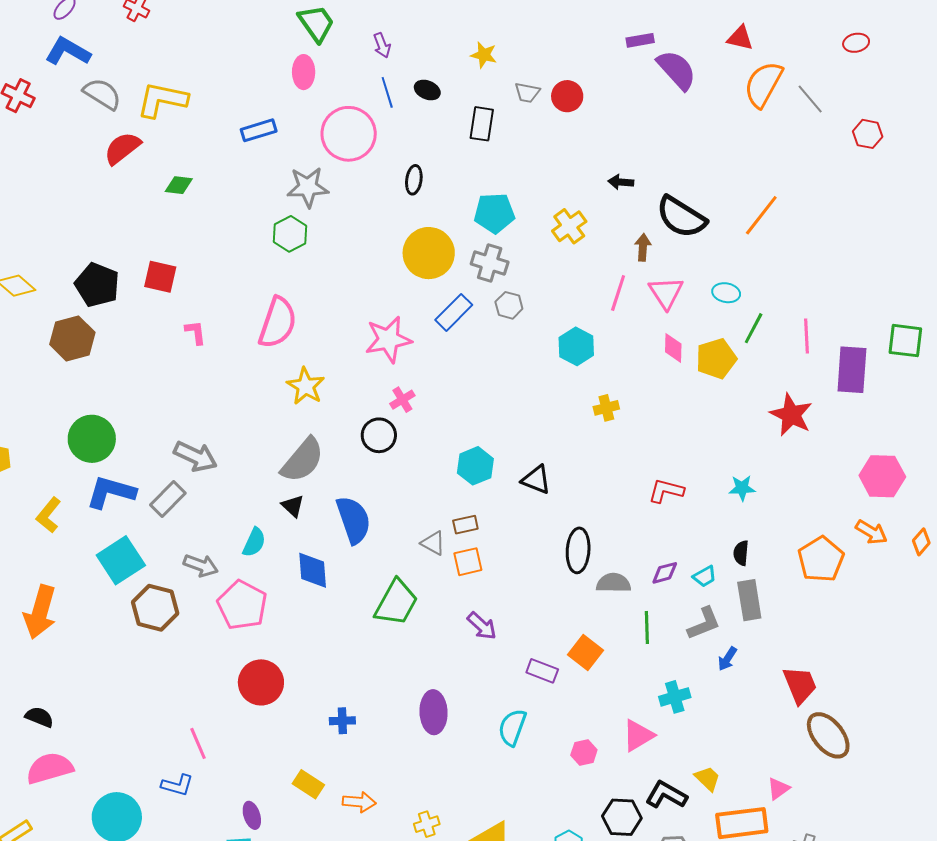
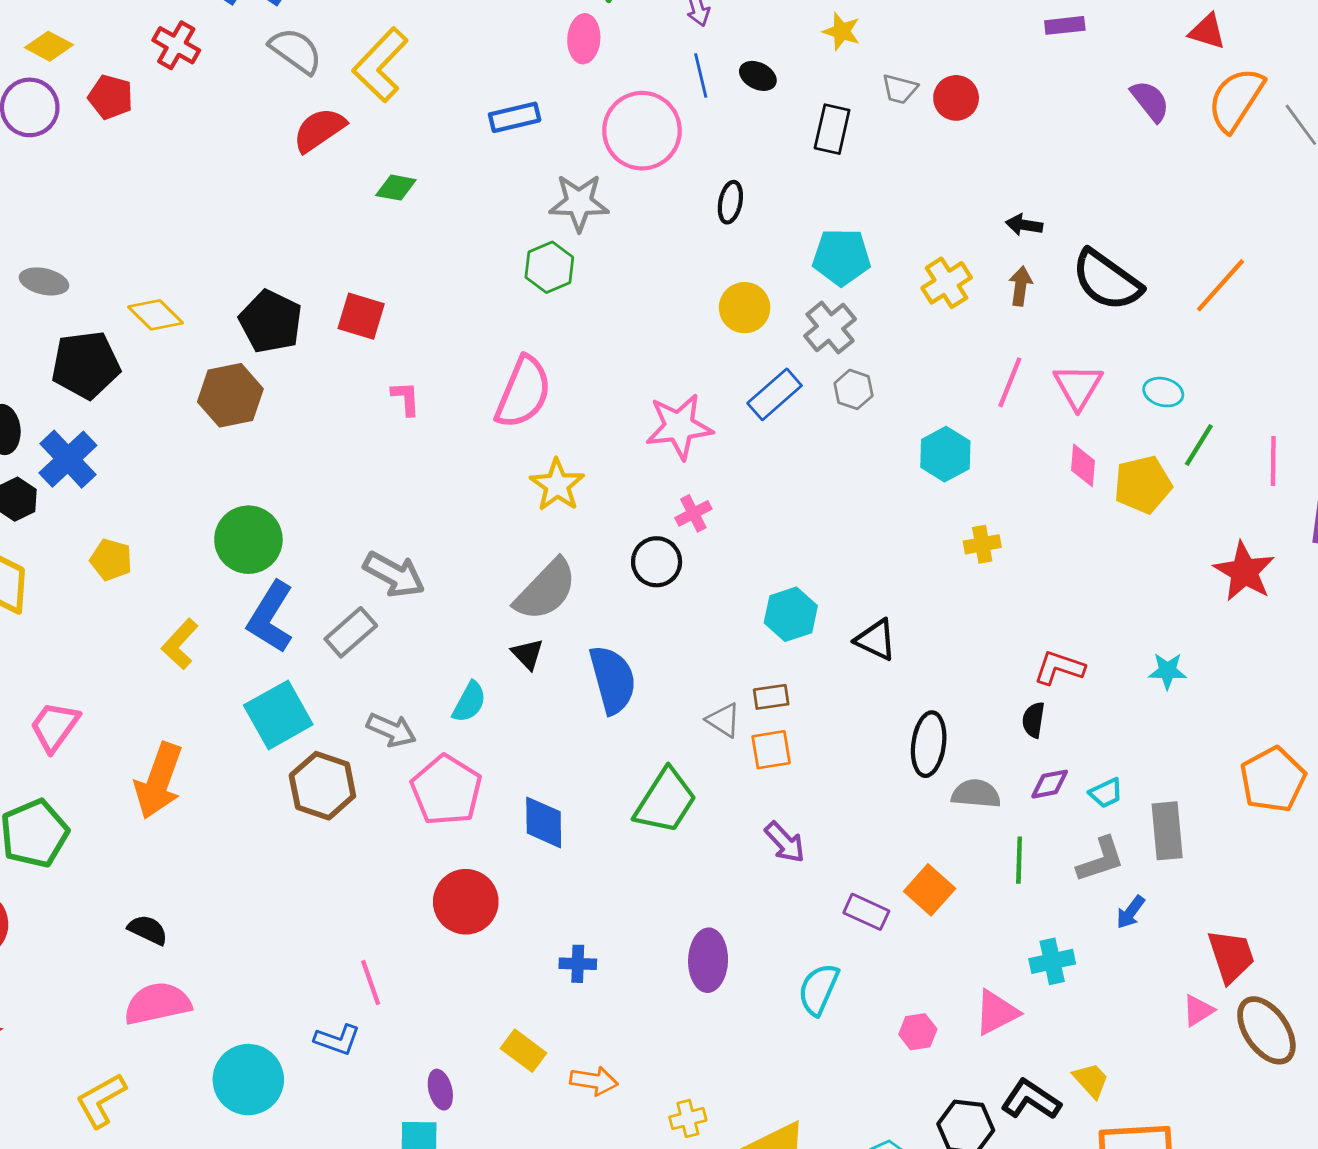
purple semicircle: (677, 70) -> (1150, 101), moved, size x0.7
yellow L-shape: (162, 100) -> (380, 65), turned -62
brown arrow: (643, 247) -> (1021, 286), moved
yellow circle: (429, 253) -> (745, 308), size x0.7
gray cross: (490, 263) -> (830, 328), turned 30
blue L-shape: (111, 492) -> (271, 617), turned -78
black semicircle: (741, 553) -> (1033, 720), moved
blue diamond: (313, 570) -> (544, 822), moved
pink triangle: (778, 789) -> (1198, 1011), moved

